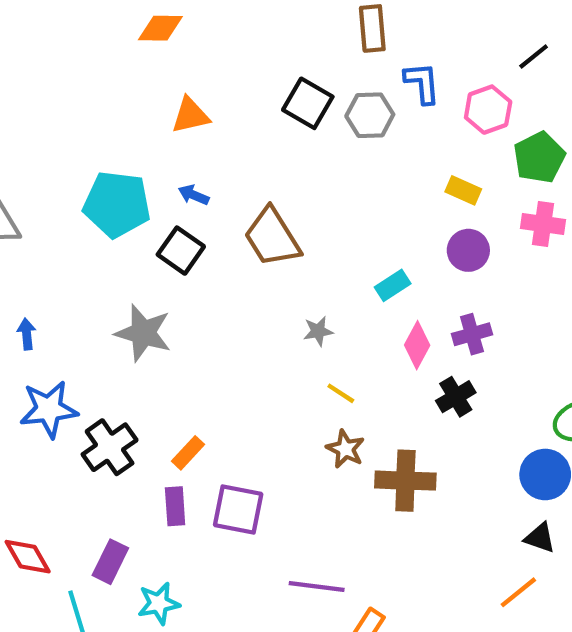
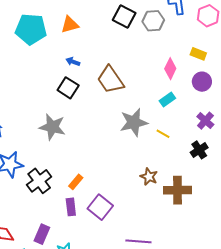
cyan pentagon: (117, 204) -> (31, 29), moved
gray star: (318, 331) -> (134, 122), size x2.0
purple cross: (472, 334) -> (205, 121), turned -30
pink diamond: (417, 345) -> (170, 69), moved
yellow line: (341, 393) -> (163, 134), moved
purple square: (238, 509) -> (100, 207), turned 30

